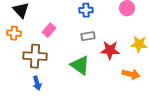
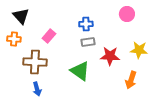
blue cross: (86, 10) -> (86, 24), moved
orange arrow: (131, 74) -> (131, 80), turned 96

